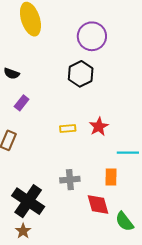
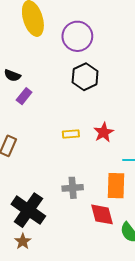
purple circle: (92, 36) -> (77, 36), moved
purple rectangle: (22, 103) -> (24, 96), moved
orange rectangle: (111, 177) -> (116, 186), size x1.4

